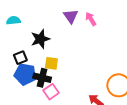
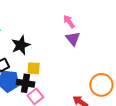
purple triangle: (71, 16) -> (73, 39), moved

